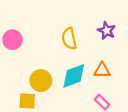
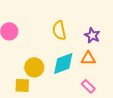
purple star: (107, 31) -> (92, 35), moved

